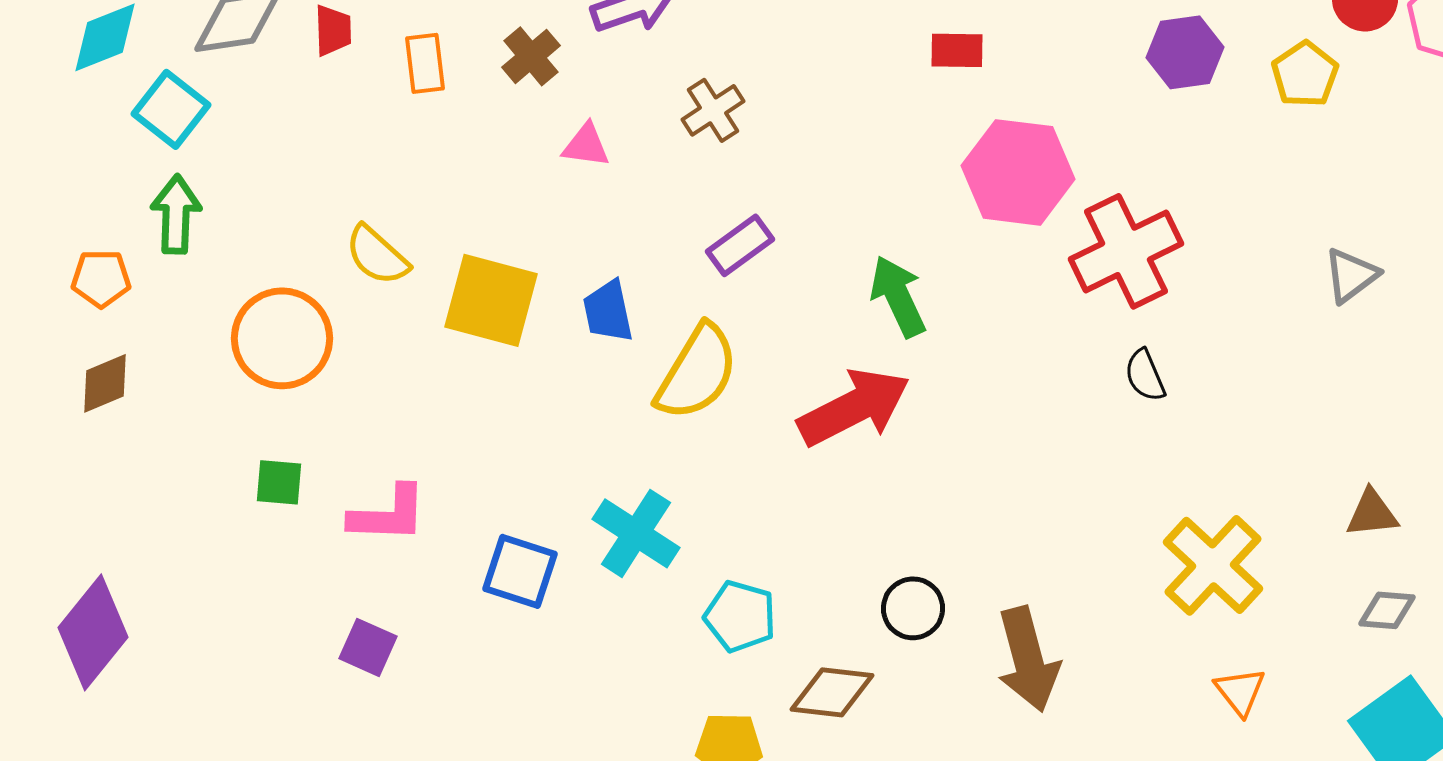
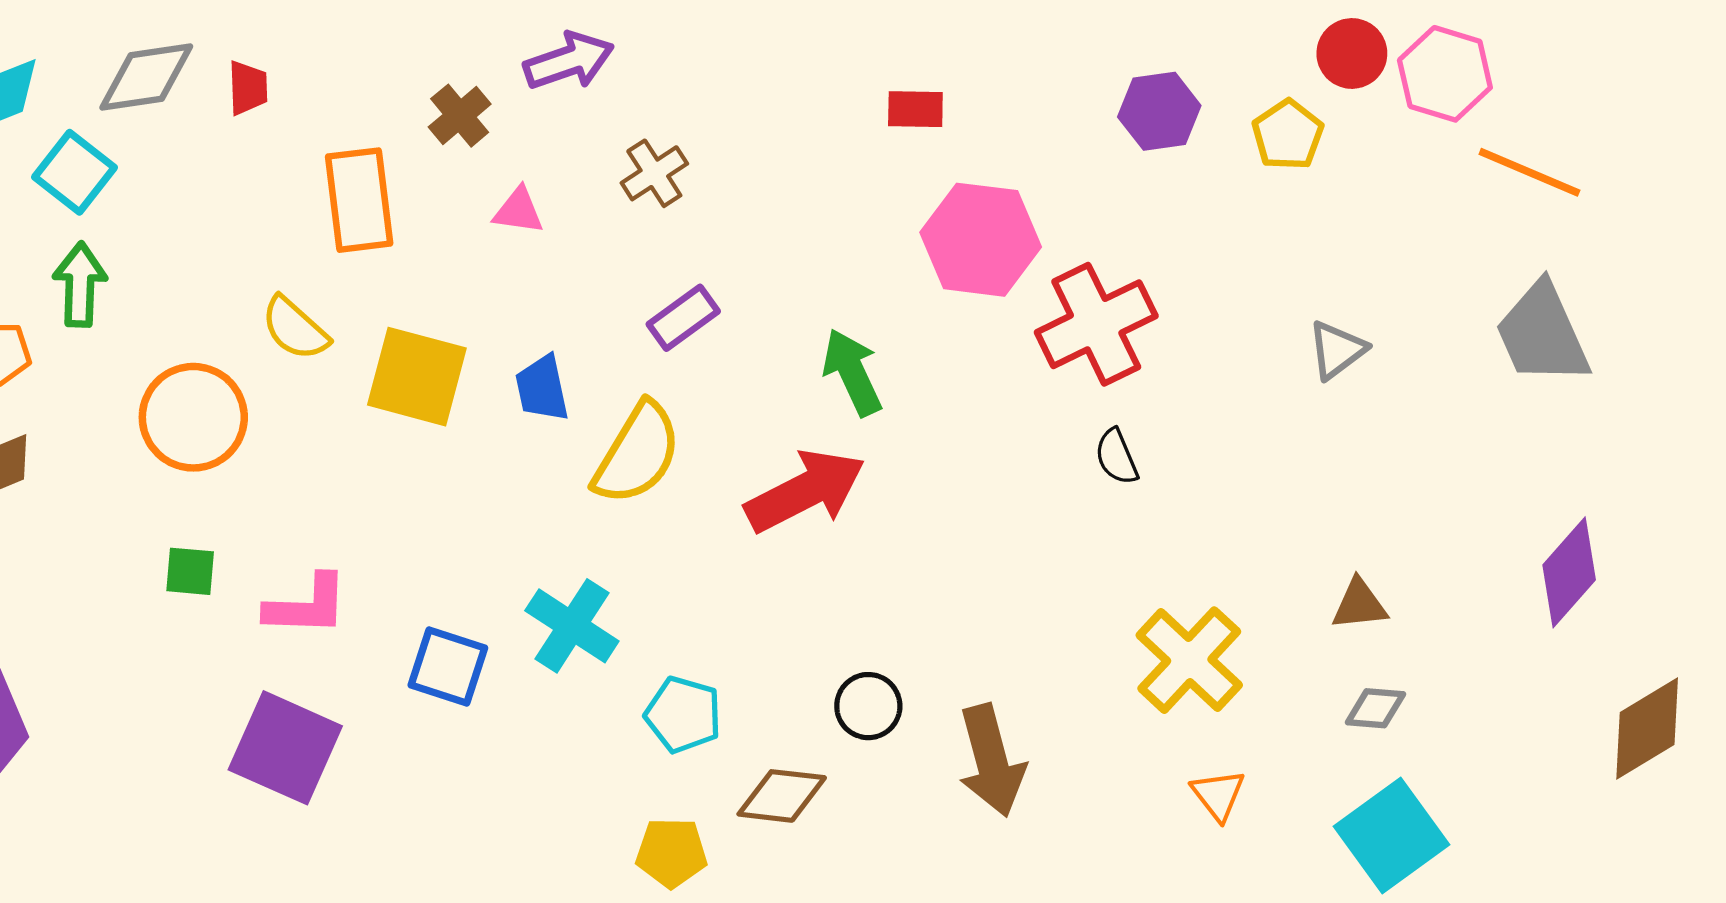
orange rectangle: (425, 63) -> (359, 200), moved, size x1.6
purple square: (368, 647) -> (285, 748), size x1.8

